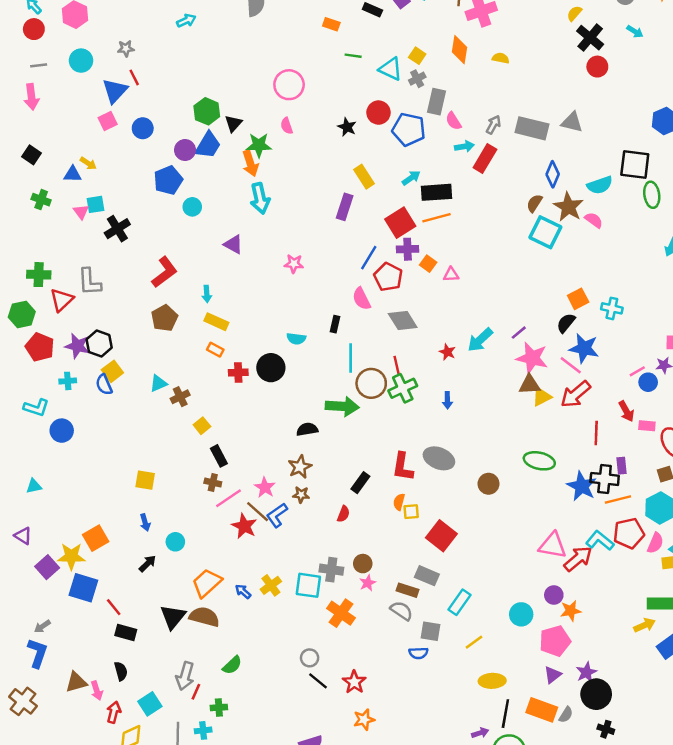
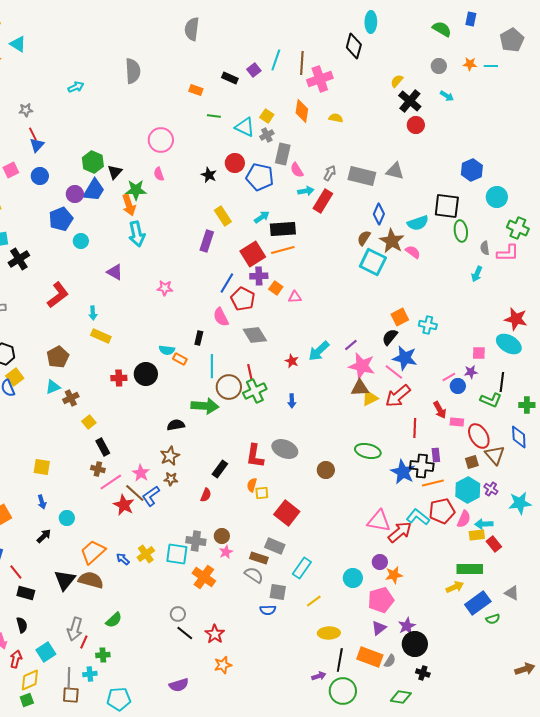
blue triangle: (115, 91) -> (37, 145), moved, size x0.7
brown pentagon: (164, 318) -> (58, 357), moved
orange rectangle: (215, 350) -> (180, 359), moved

